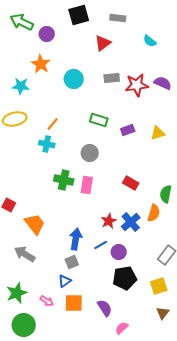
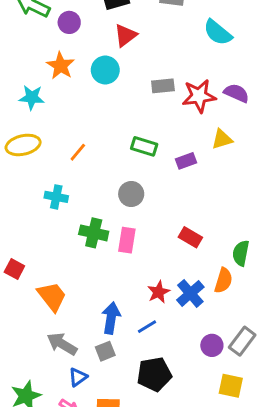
cyan semicircle: (150, 41) -> (218, 33), size x1.5
red triangle: (103, 43) -> (125, 35), moved
cyan circle: (74, 79) -> (105, 70), moved
yellow triangle: (158, 133) -> (222, 139), moved
cyan cross: (47, 144) -> (56, 197), moved
purple circle: (119, 252) -> (212, 345), moved
gray arrow: (25, 254) -> (62, 344), moved
black pentagon: (125, 278) -> (154, 374), moved
blue triangle: (65, 281) -> (78, 377), moved
yellow square: (159, 286) -> (231, 386), turned 30

